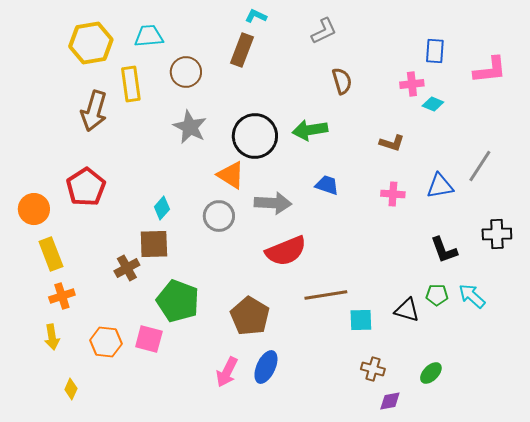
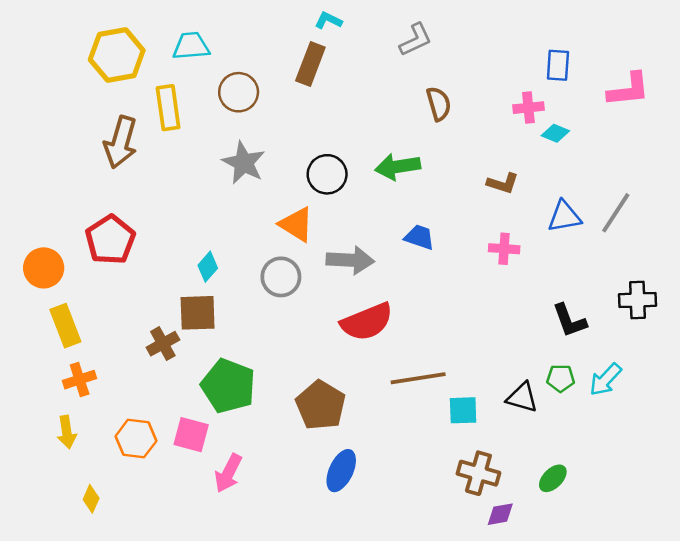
black circle: (255, 136) -> (327, 174), size x0.7
blue triangle: (440, 186) -> (564, 217), moved
cyan arrow: (472, 296) -> (605, 380), turned -88
brown cross: (373, 369) -> (478, 473), size x1.4
pink arrow: (227, 372) -> (228, 473), moved

